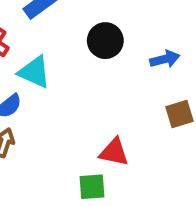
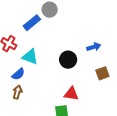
black circle: (105, 41) -> (68, 60), moved

